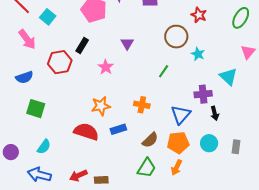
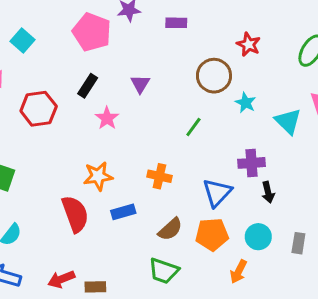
black rectangle: (82, 46) -> (88, 86), moved
cyan triangle: (228, 77) -> (288, 121), moved
red semicircle: (86, 132) -> (75, 214), turned 50
green trapezoid: (147, 168) -> (164, 271), turned 75
orange arrow: (177, 168) -> (239, 272), moved

